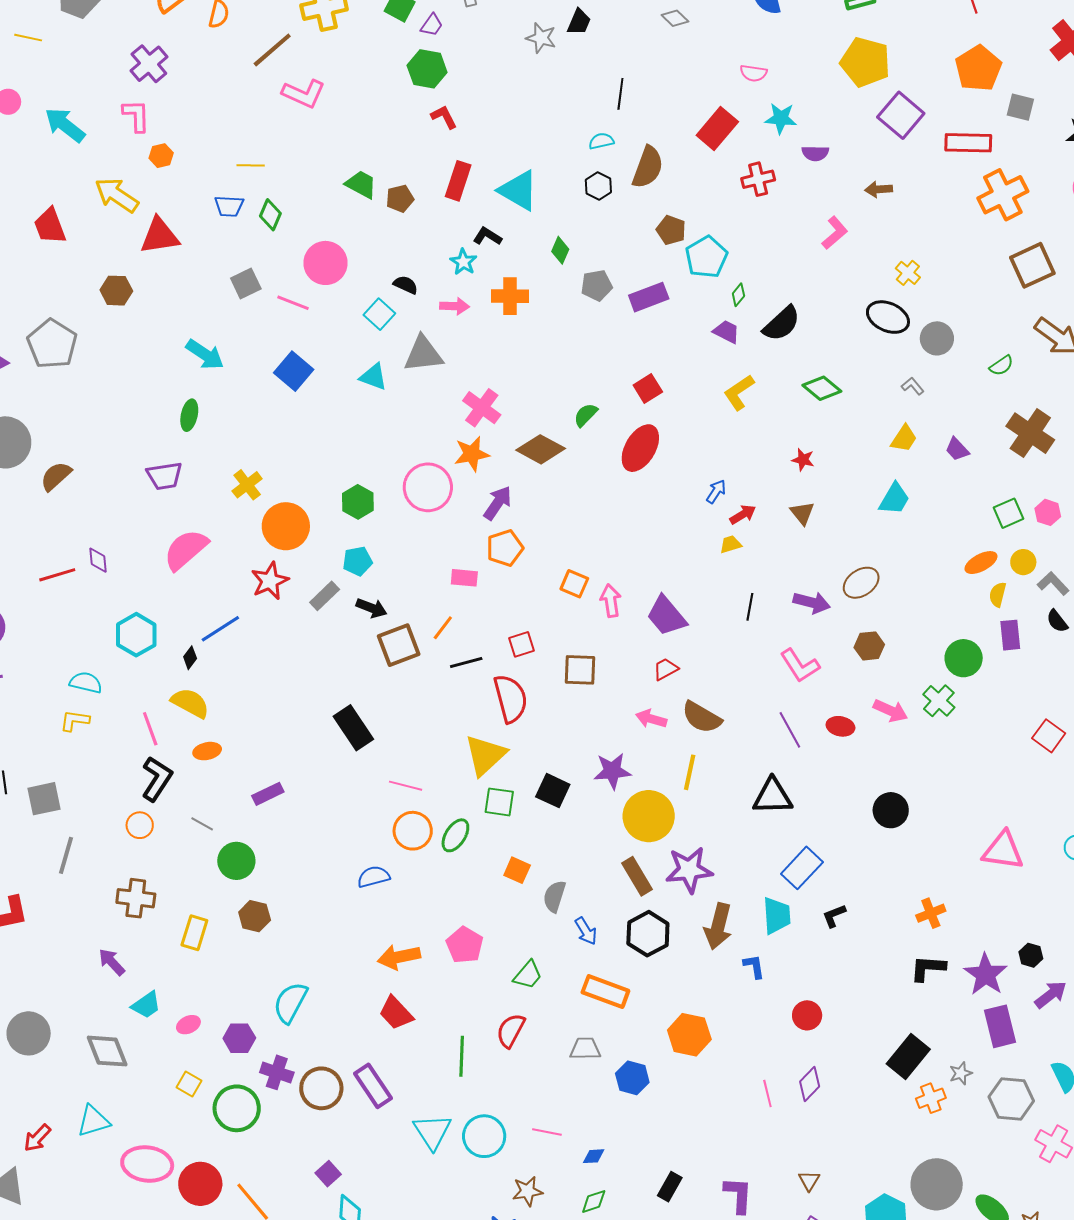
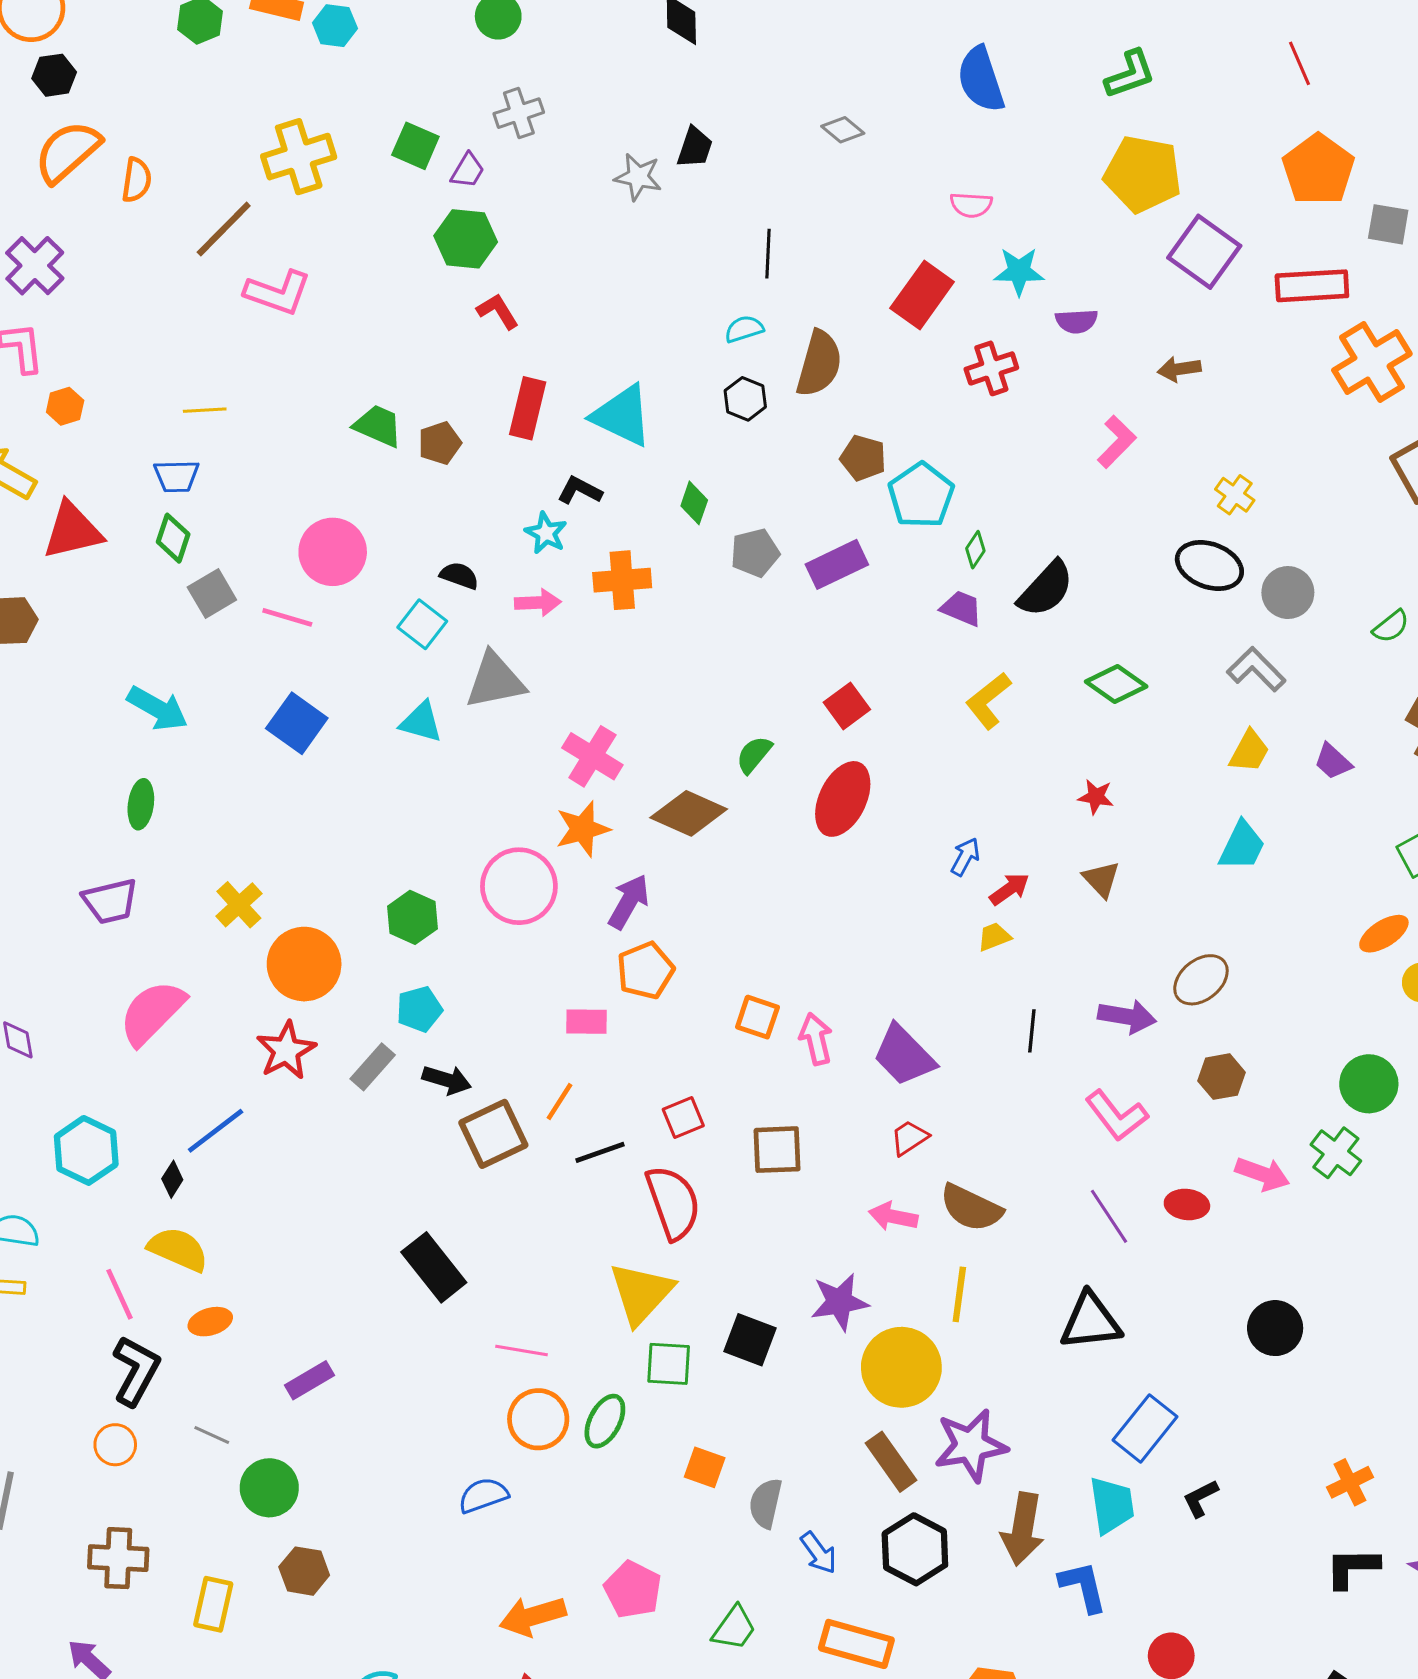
green diamond: (270, 215) -> (173, 538), moved
gray L-shape: (913, 386) -> (1256, 669), size x1.6
blue L-shape: (754, 966) -> (1083, 1587), size x1.4

